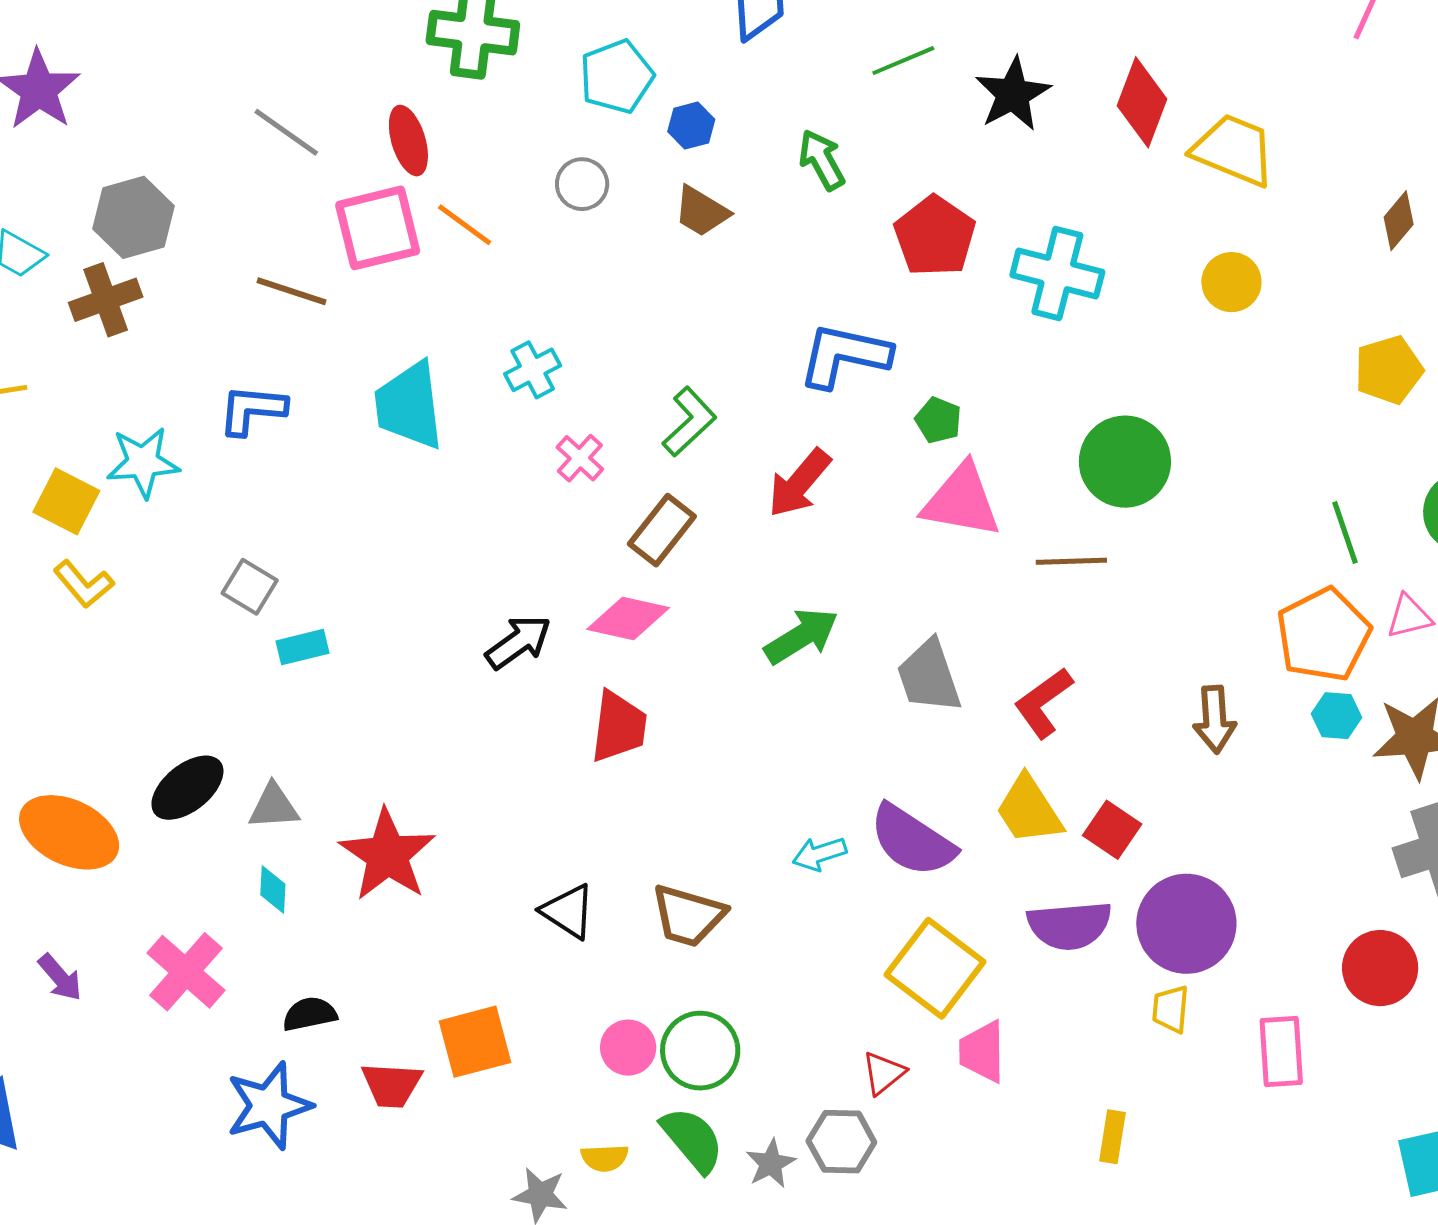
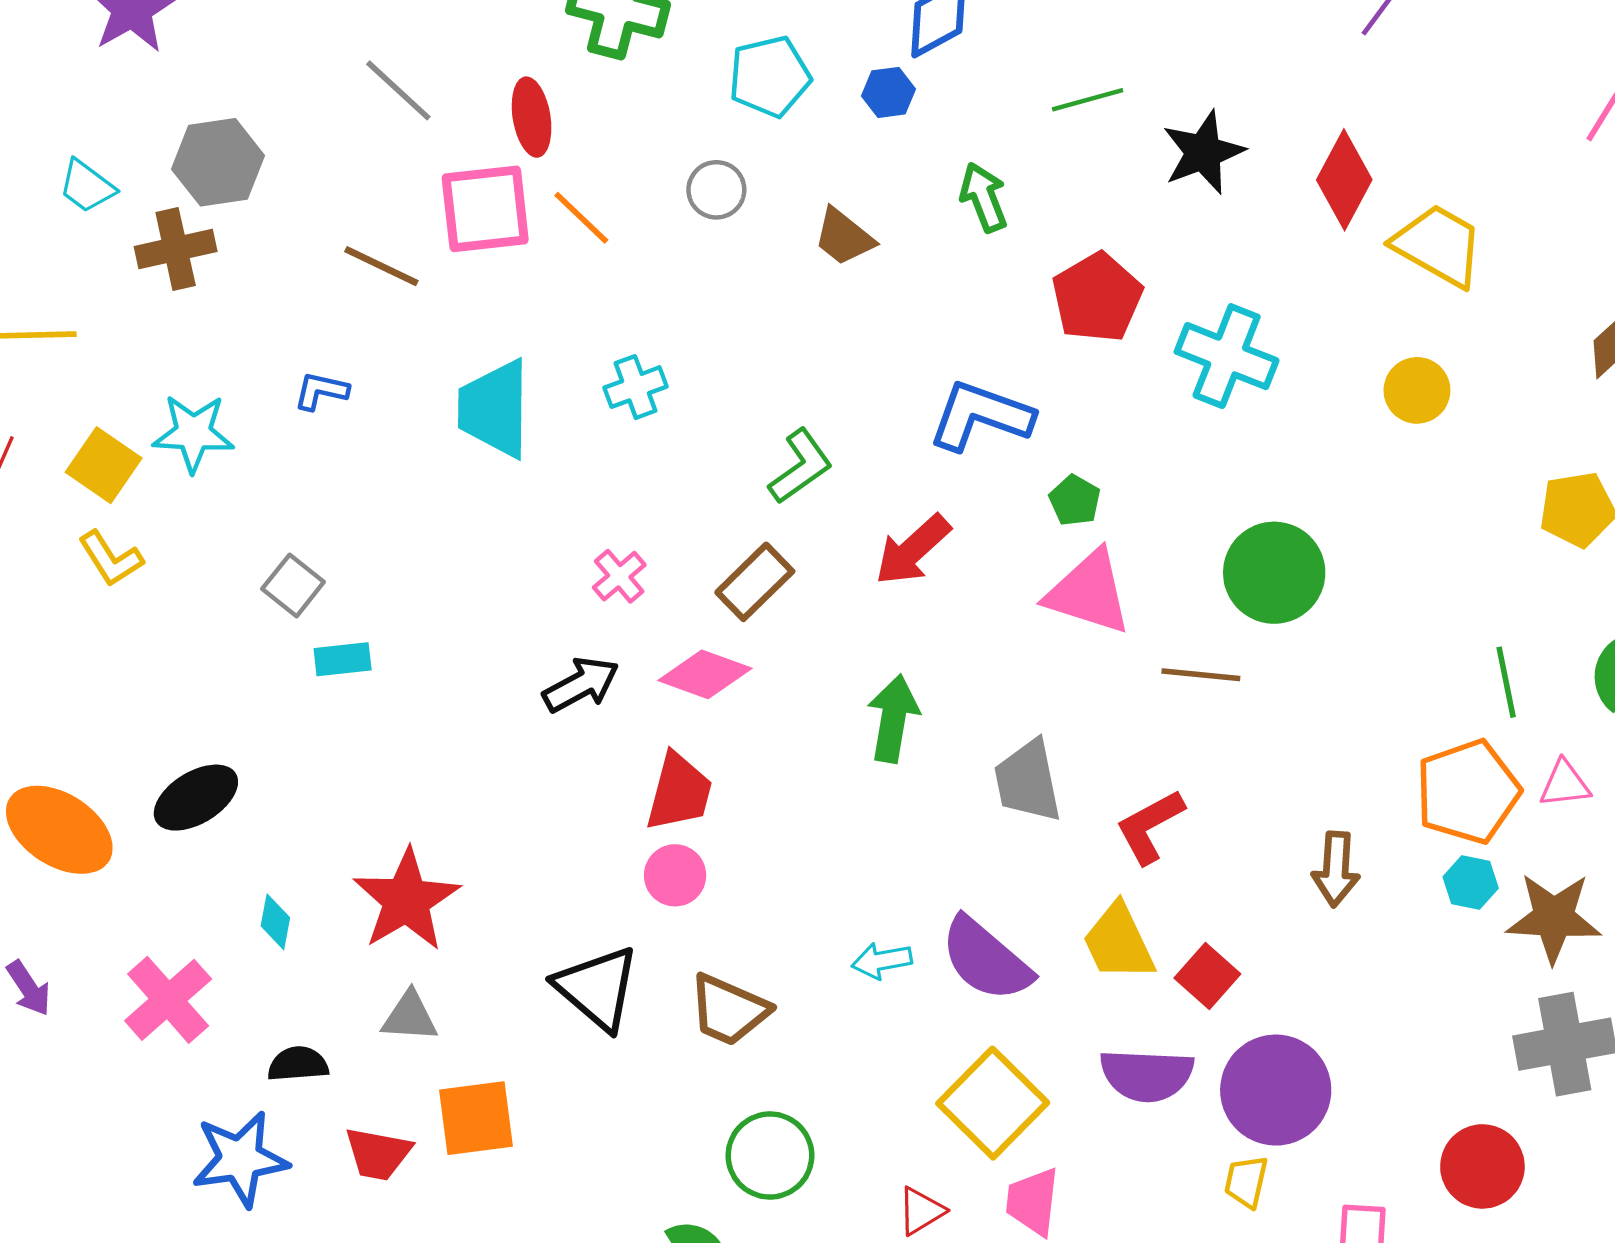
blue hexagon: (691, 126) -> (888, 92), moved
blue L-shape: (252, 410) -> (321, 391), size x0.7
pink cross: (580, 458) -> (619, 576), moved
green arrow: (801, 636) -> (893, 718), turned -56
gray triangle: (274, 806) -> (410, 1017), moved
black triangle: (568, 911) -> (597, 988), size x1.4
pink circle: (628, 1048) -> (675, 875), moved
green circle: (700, 1051) -> (770, 1156), moved

